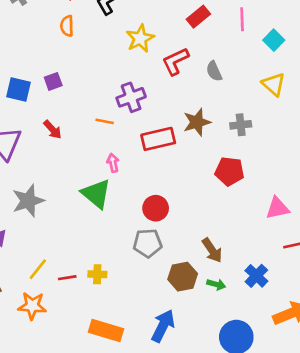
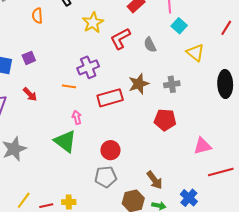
cyan square: (274, 40) -> (179, 26), moved

